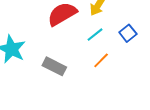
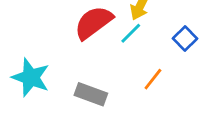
cyan line: (95, 35) -> (131, 33), moved

